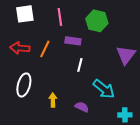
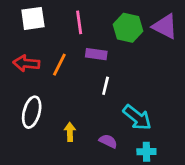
purple triangle: (126, 55) -> (165, 26), moved, turned -40
cyan cross: (125, 115) -> (146, 152), moved

